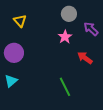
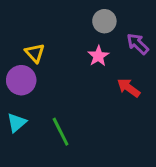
yellow triangle: (20, 21) -> (35, 53), moved
green line: (65, 87) -> (61, 132), moved

